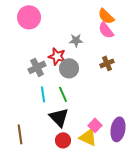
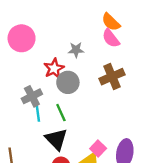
pink circle: (29, 17) -> (22, 38), moved
red star: (57, 56) -> (54, 68), turned 30
brown cross: (107, 63) -> (112, 77), size x1.5
gray cross: (37, 67) -> (32, 96), moved

